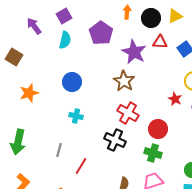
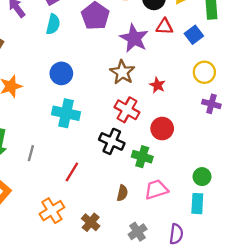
red star: (175, 99) -> (157, 85), moved
cyan cross: (76, 116) -> (66, 113), size x1.6
gray line: (59, 150) -> (31, 153), moved
green cross: (153, 153) -> (142, 157), moved

